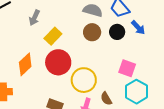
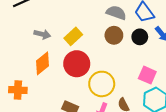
gray arrow: (34, 18) -> (42, 34), moved, turned -105

